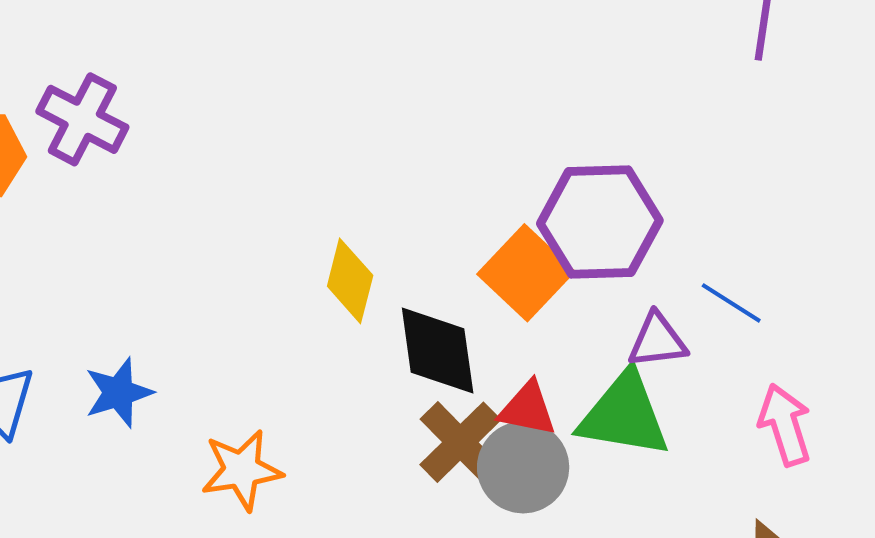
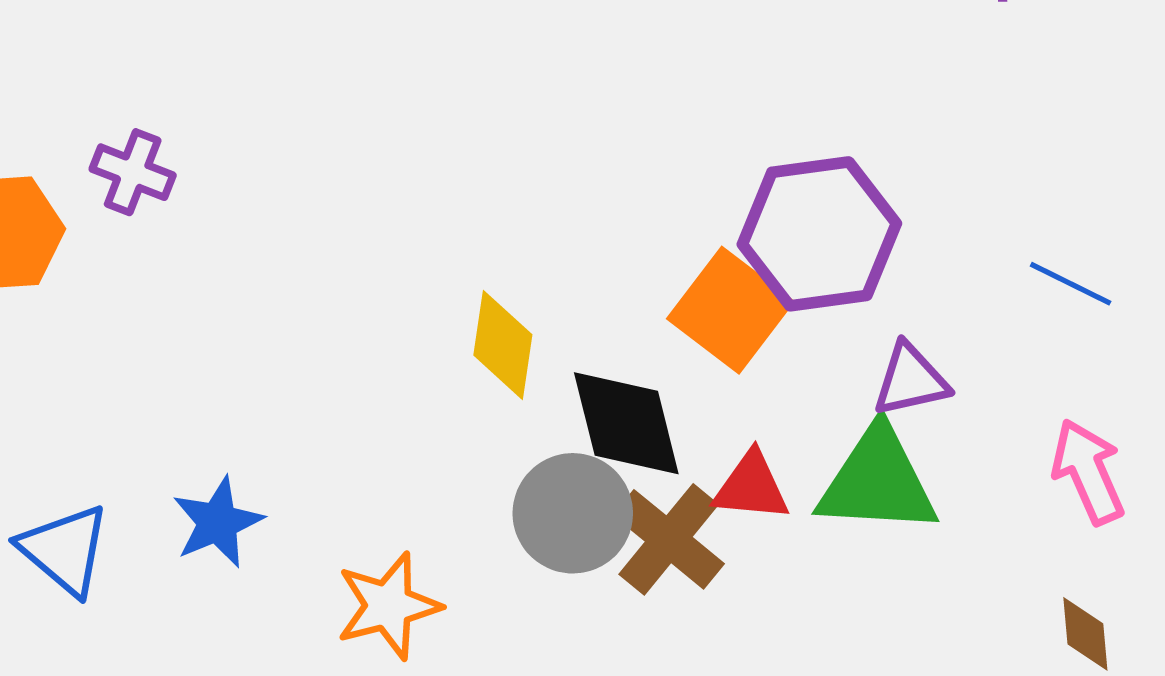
purple cross: (82, 119) -> (133, 172), size x0.7
blue line: (731, 303) -> (1071, 284), moved
gray circle: (523, 467) -> (573, 513), moved

